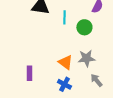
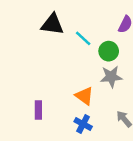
cyan line: (64, 17) -> (83, 38), turned -48
gray star: (86, 58) -> (111, 77), moved

